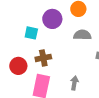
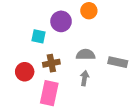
gray semicircle: (82, 35) -> (86, 55), moved
gray arrow: (74, 83) -> (85, 78), moved

